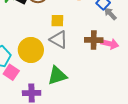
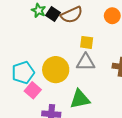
gray triangle: (59, 40) -> (86, 62), turned -36

